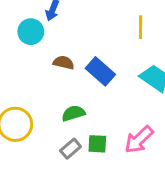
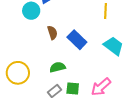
brown semicircle: (64, 63) -> (52, 33), turned 56

